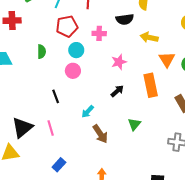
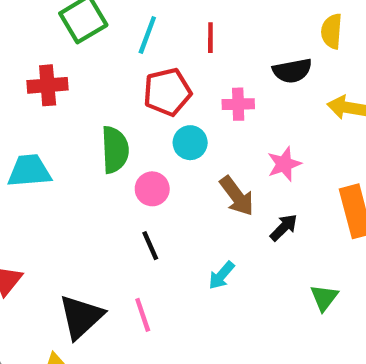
green semicircle: (42, 52) -> (115, 150), size x1.5
pink circle: (73, 71) -> (152, 189), moved
brown arrow: (100, 134) -> (237, 196), moved

